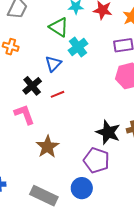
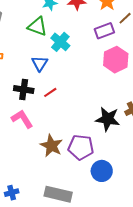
black cross: (32, 86) -> (24, 90), turned -30
purple pentagon: (96, 160) -> (81, 147), moved
blue circle: (82, 188) -> (102, 171), moved

